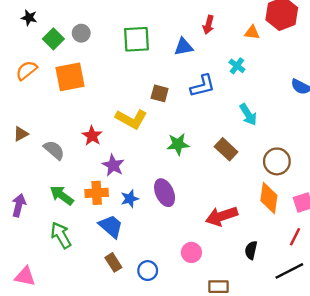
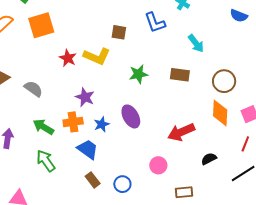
blue L-shape: (203, 86) -> (155, 23), turned 90
red star: (92, 136) -> (68, 58), moved
brown rectangle: (226, 149) -> (180, 75), turned -30
black semicircle: (251, 250) -> (209, 159), turned 56

